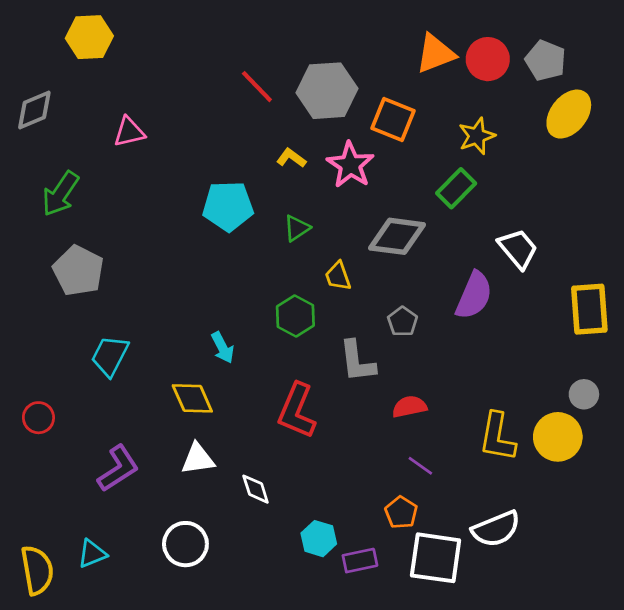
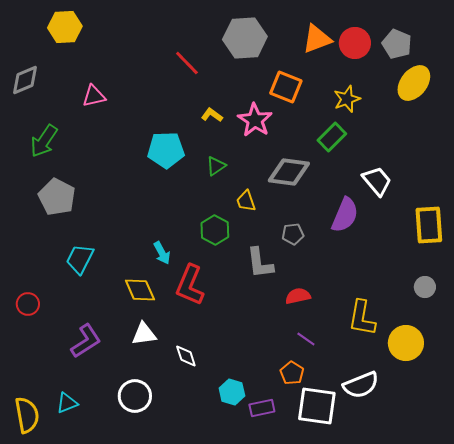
gray hexagon: (327, 91) -> (245, 38), moved
gray pentagon: (403, 321) -> (293, 234), turned 30
red L-shape: (297, 411) -> (190, 285), moved
yellow circle: (558, 437) -> (406, 343), moved

